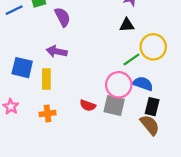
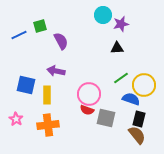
yellow circle: (153, 47) -> (144, 85), moved
pink circle: (119, 85) -> (89, 94), moved
red semicircle: (88, 105) -> (87, 110), moved
orange cross: (47, 114) -> (48, 125), size x1.5

